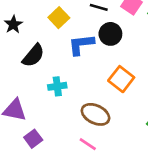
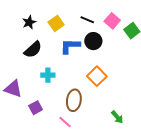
black star: (13, 24) -> (29, 22), moved
brown ellipse: (95, 114) -> (74, 100), turned 65
purple square: (33, 139) -> (36, 108), moved

